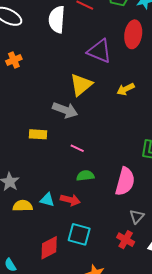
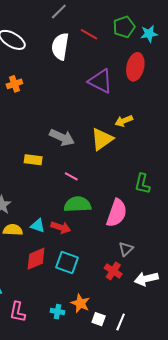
yellow triangle: (81, 85) -> (102, 139), moved
green semicircle: (85, 176) -> (78, 204), size x1.5
red diamond: (49, 248) -> (36, 259), moved

